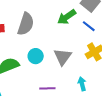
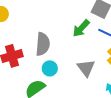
cyan circle: (36, 56) -> (50, 68), moved

